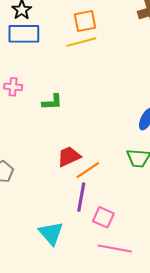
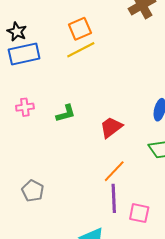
red trapezoid: (69, 156) -> (111, 127), moved

